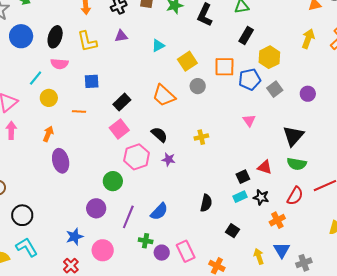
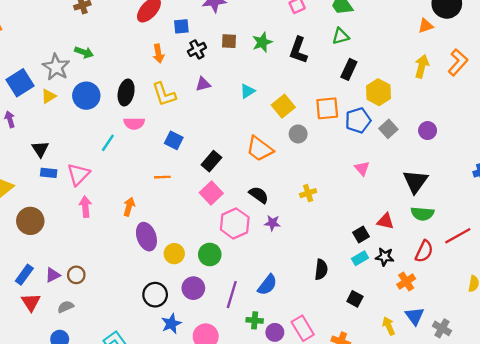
blue square: (92, 81) -> (174, 140), turned 35
yellow circle: (49, 98) -> (174, 254), moved
black circle: (22, 215) -> (155, 295), moved
gray cross: (304, 263) -> (442, 328), turned -35

